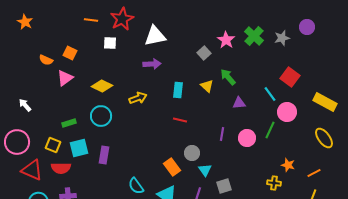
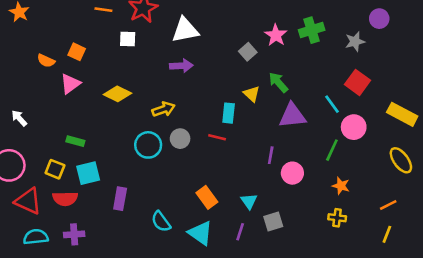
green cross: (254, 36) -> (312, 30), turned 30
gray star: (282, 38) -> (355, 42), moved
cyan rectangle: (178, 90) -> (229, 113), moved
purple triangle: (239, 103) -> (292, 116), size x1.6
cyan circle: (101, 116) -> (148, 145), moved
green rectangle: (69, 123) -> (75, 141), turned 32
pink circle: (247, 138) -> (292, 173), moved
gray circle: (192, 153) -> (180, 139), moved
purple rectangle: (104, 155) -> (120, 199), moved
orange star: (288, 165) -> (341, 186), moved

